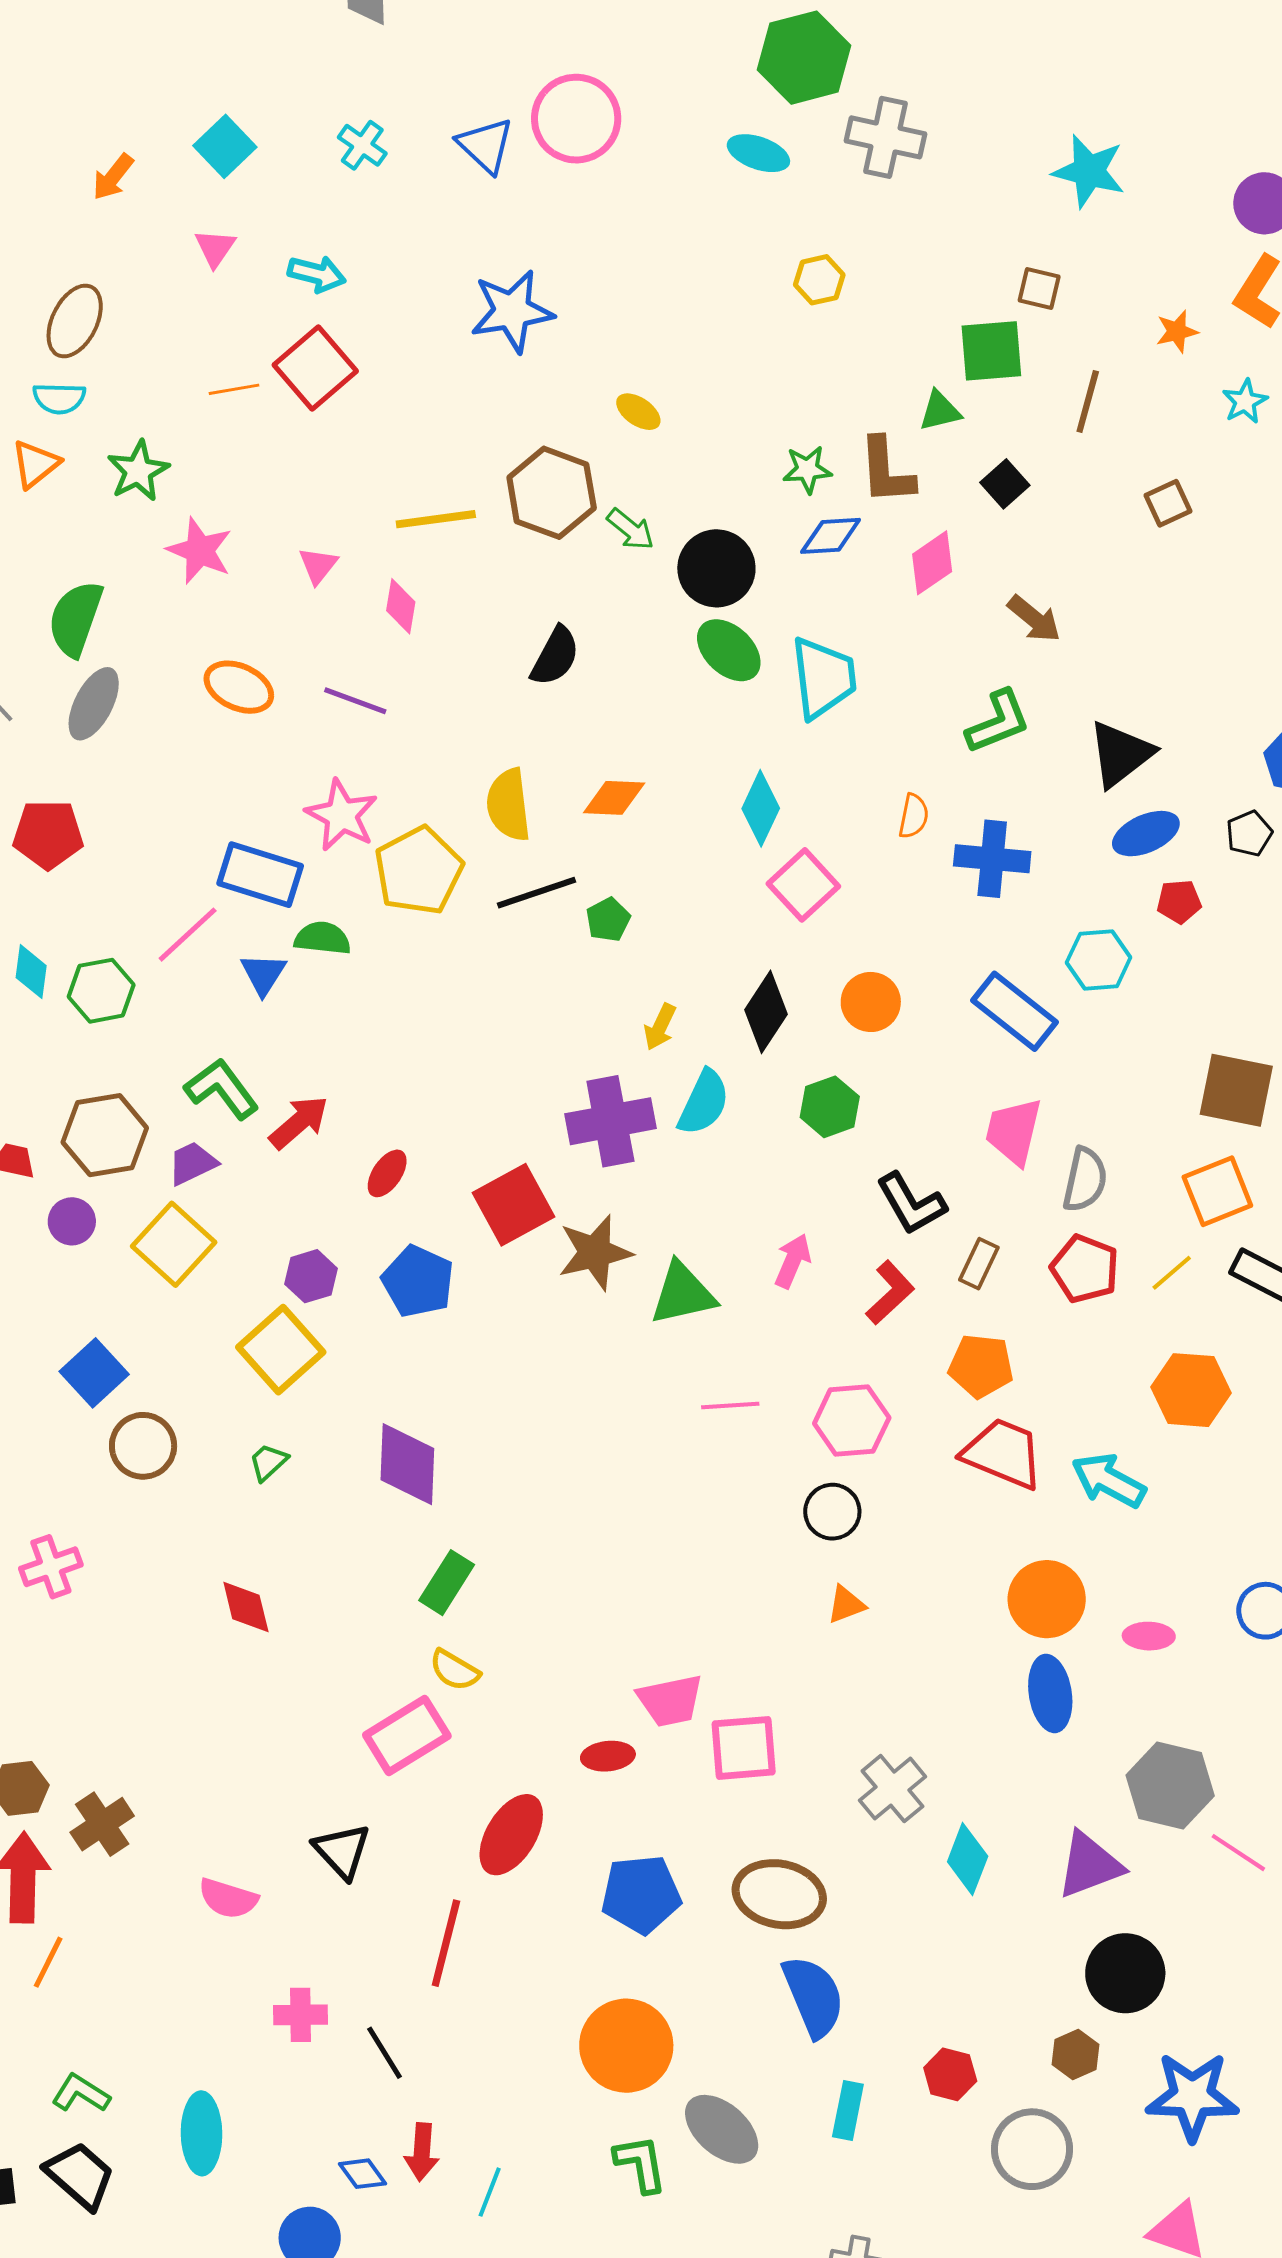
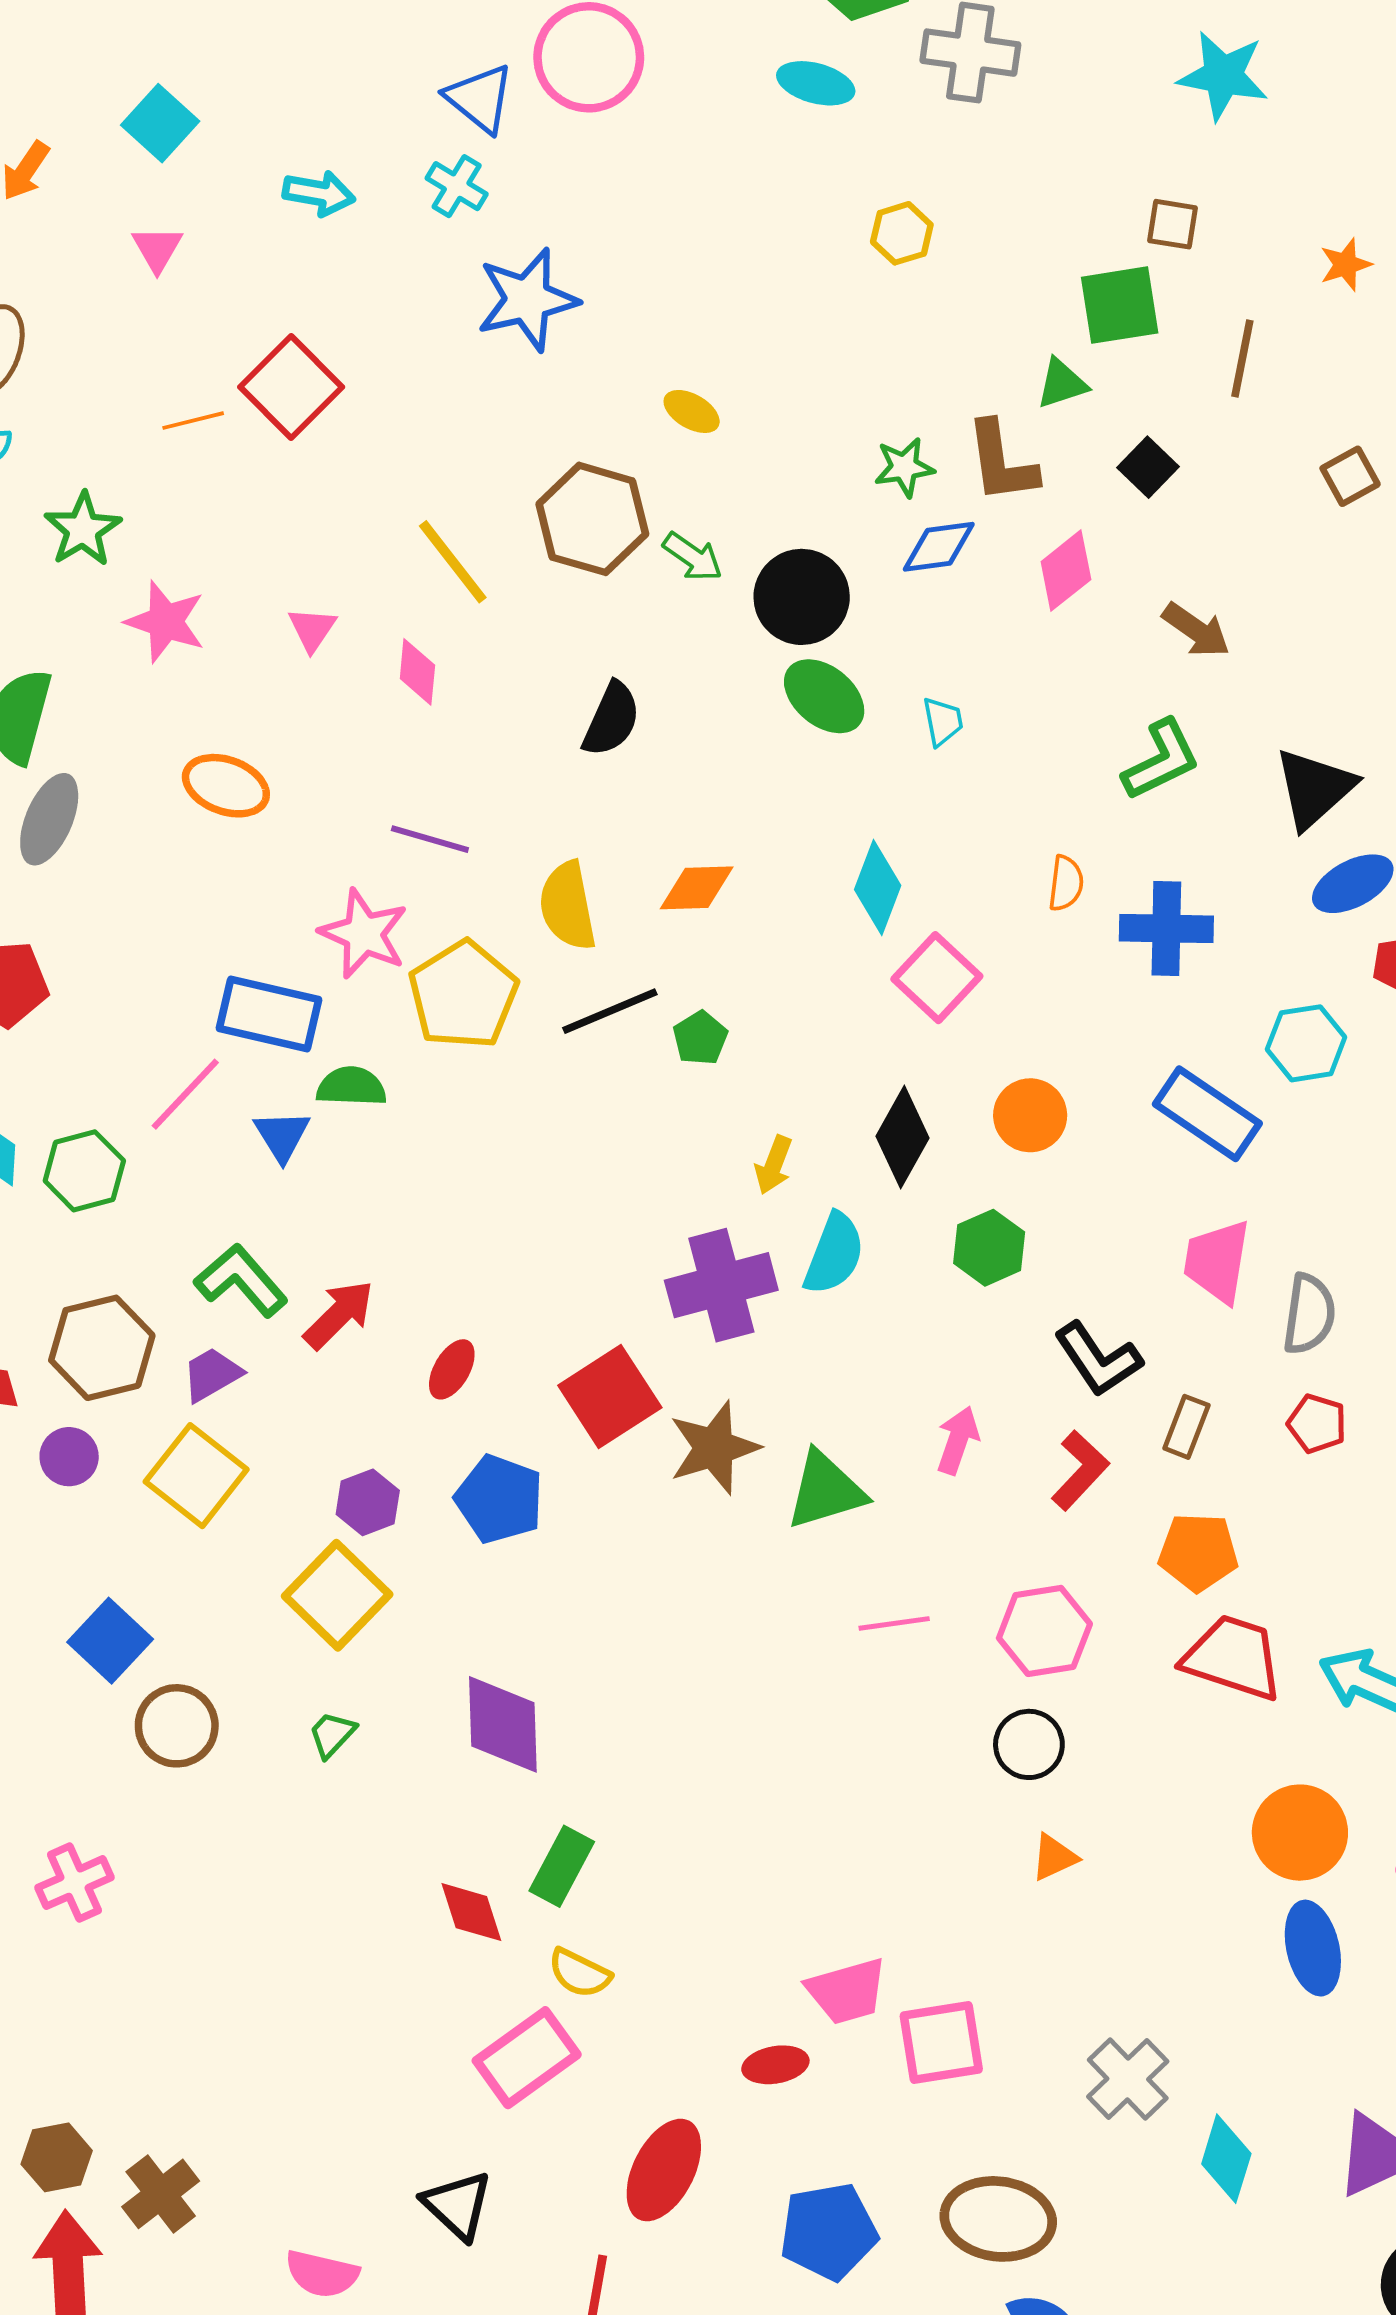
cyan cross: (362, 145) -> (457, 186), moved
cyan arrow: (317, 274) -> (319, 193), moved
yellow line: (436, 519) -> (453, 562), turned 64
cyan trapezoid: (823, 678) -> (943, 721), size x0.5
purple line: (355, 701) -> (430, 839), moved
red pentagon: (1085, 1269) -> (1317, 1424), size x0.7
red diamond: (246, 1607) -> (471, 1912), moved

